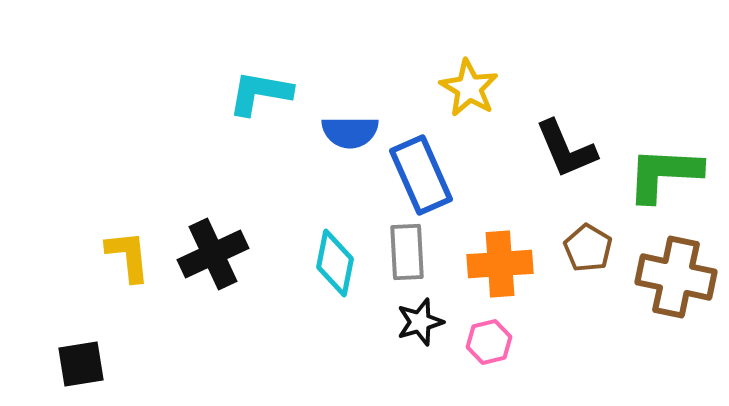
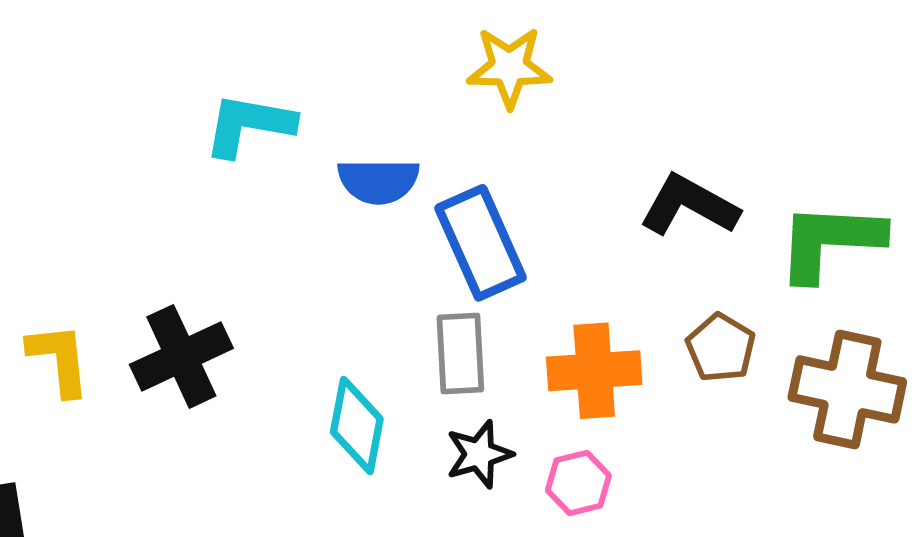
yellow star: (469, 88) -> (509, 67), moved, turned -30
black L-shape: (566, 149) -> (689, 205), turned 142
cyan diamond: (335, 263) -> (357, 425), moved

